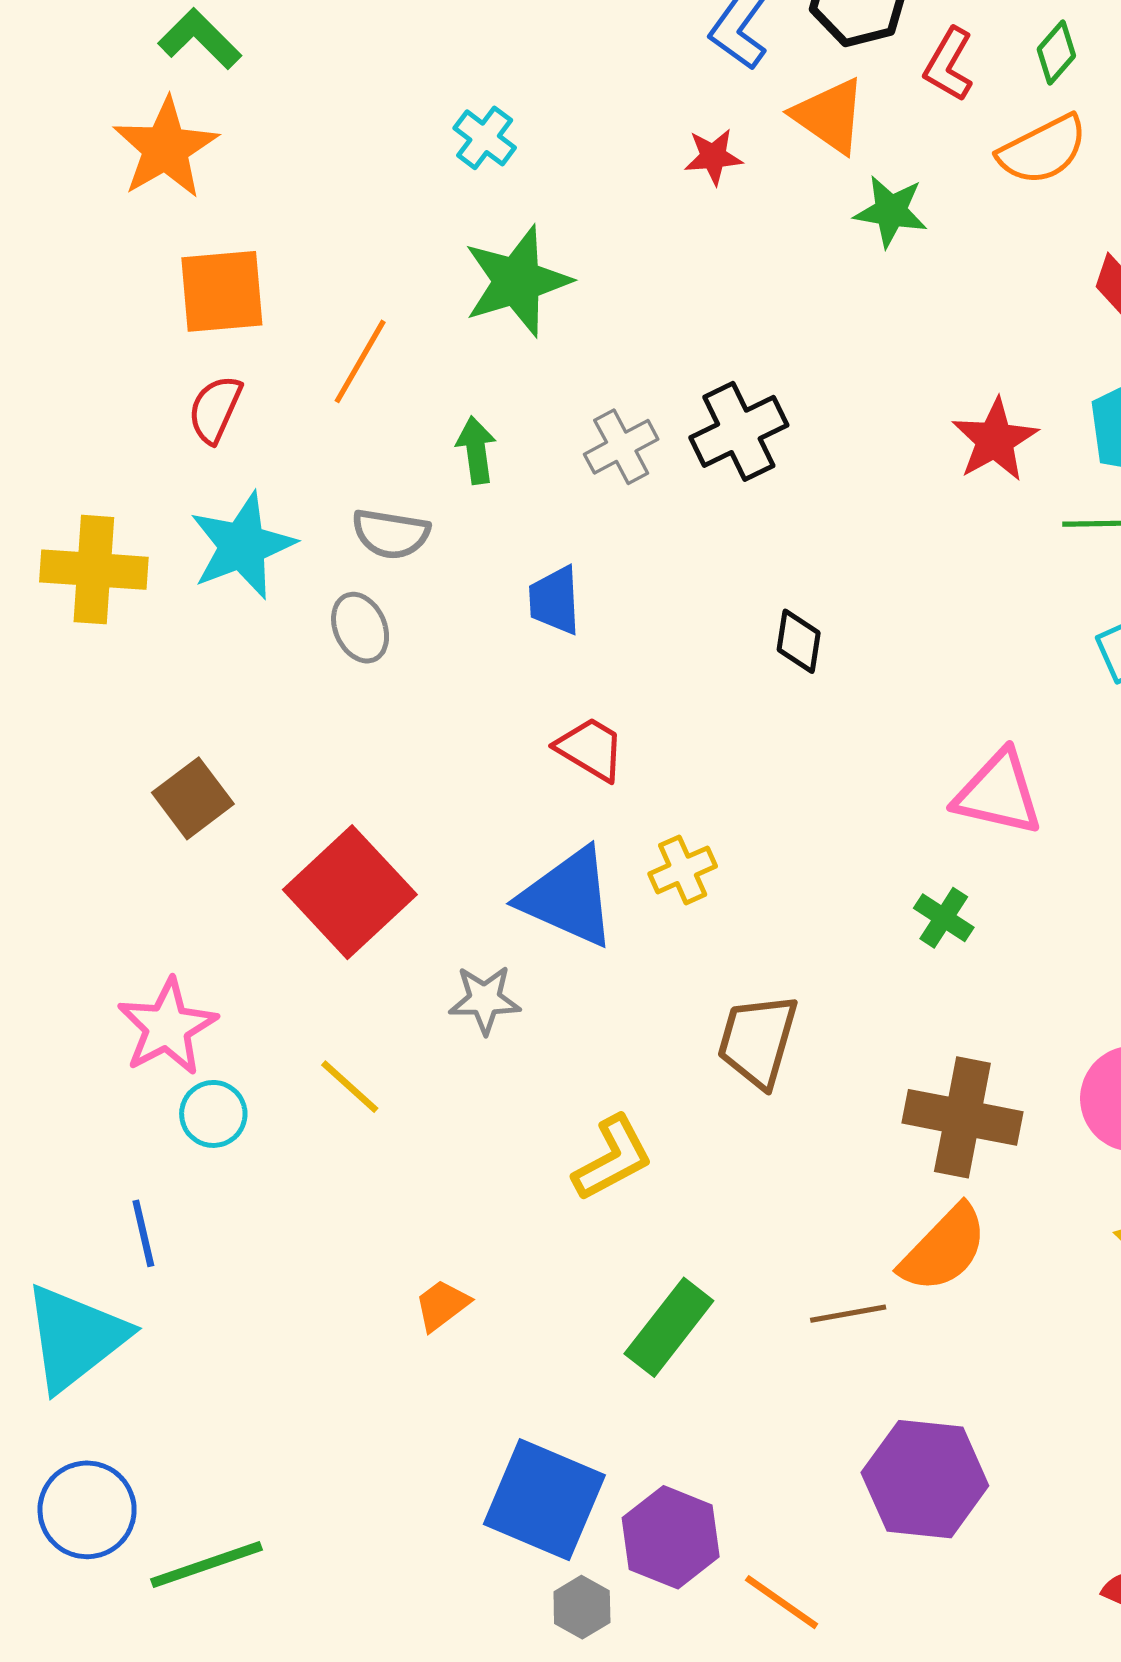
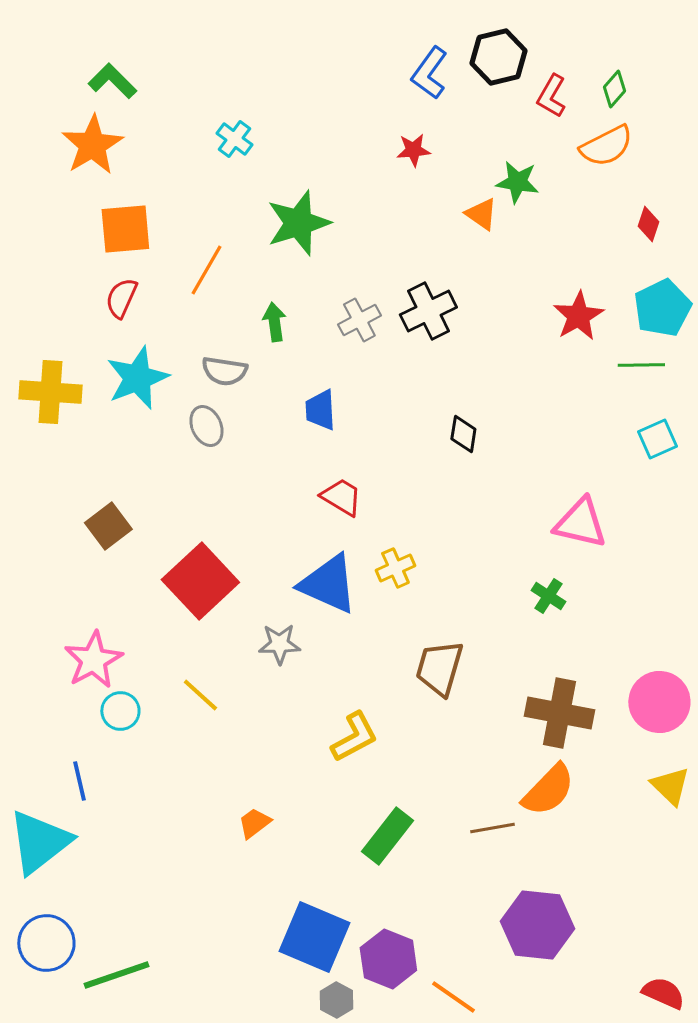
orange triangle: (829, 116) -> (481, 214), moved, size x0.7
cyan cross: (485, 138) -> (234, 139), moved

